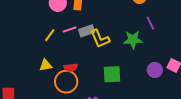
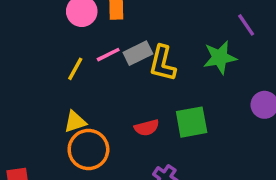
yellow L-shape: (100, 39) -> (163, 63), turned 45
red semicircle: (71, 67) -> (147, 128), moved
orange circle: (66, 82) -> (88, 149), moved

